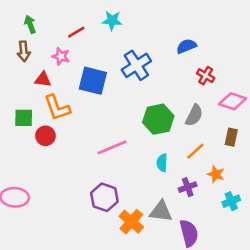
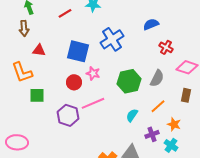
pink star: (61, 56) -> (93, 73), moved
orange L-shape: (57, 108) -> (22, 72), moved
green square: (24, 118) -> (37, 95), moved
red circle: (45, 136) -> (74, 82), moved
cyan semicircle: (162, 163) -> (132, 115), turned 32
purple hexagon: (104, 197) -> (68, 115), moved
cyan cross: (231, 201) -> (171, 145), moved, turned -32

